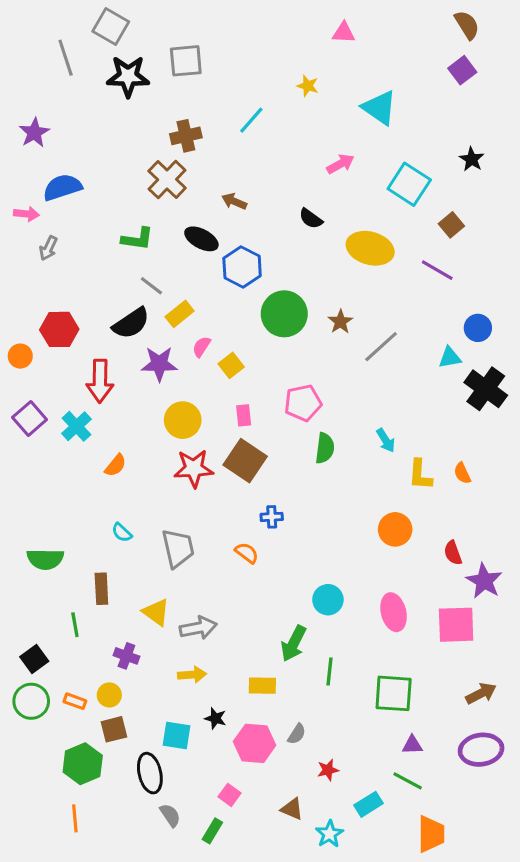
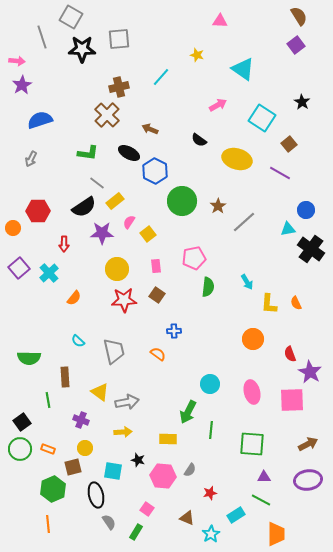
pink arrow: (26, 214) -> (17, 61), moved
red arrow: (100, 381) -> (64, 244), size x0.6
brown square: (245, 461) -> (157, 295), size x0.6
yellow circle: (109, 695) -> (85, 448), moved

